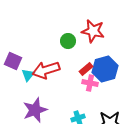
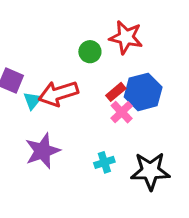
pink cross: (90, 83) -> (122, 112), turned 35

